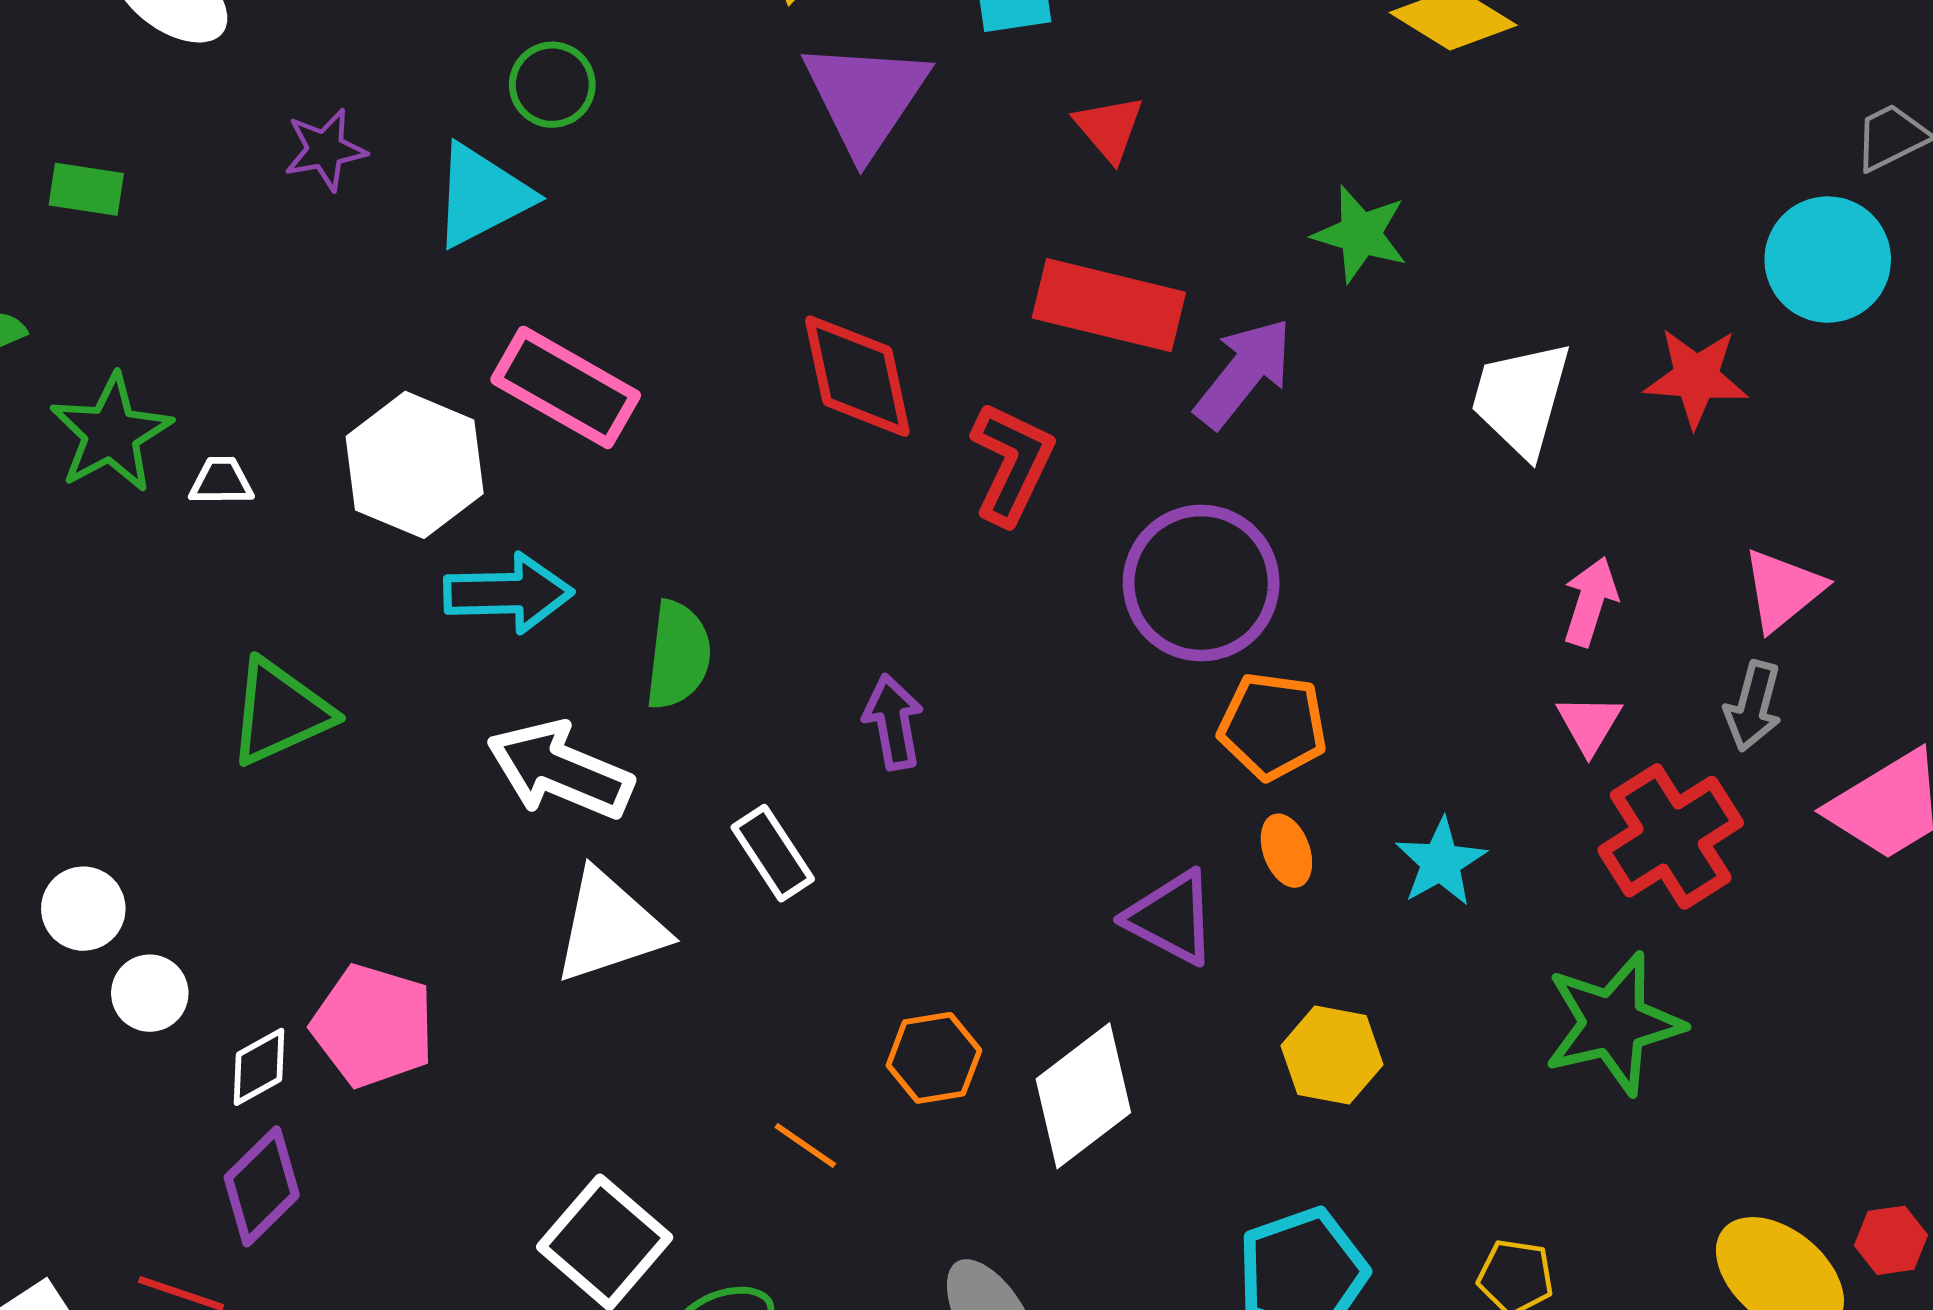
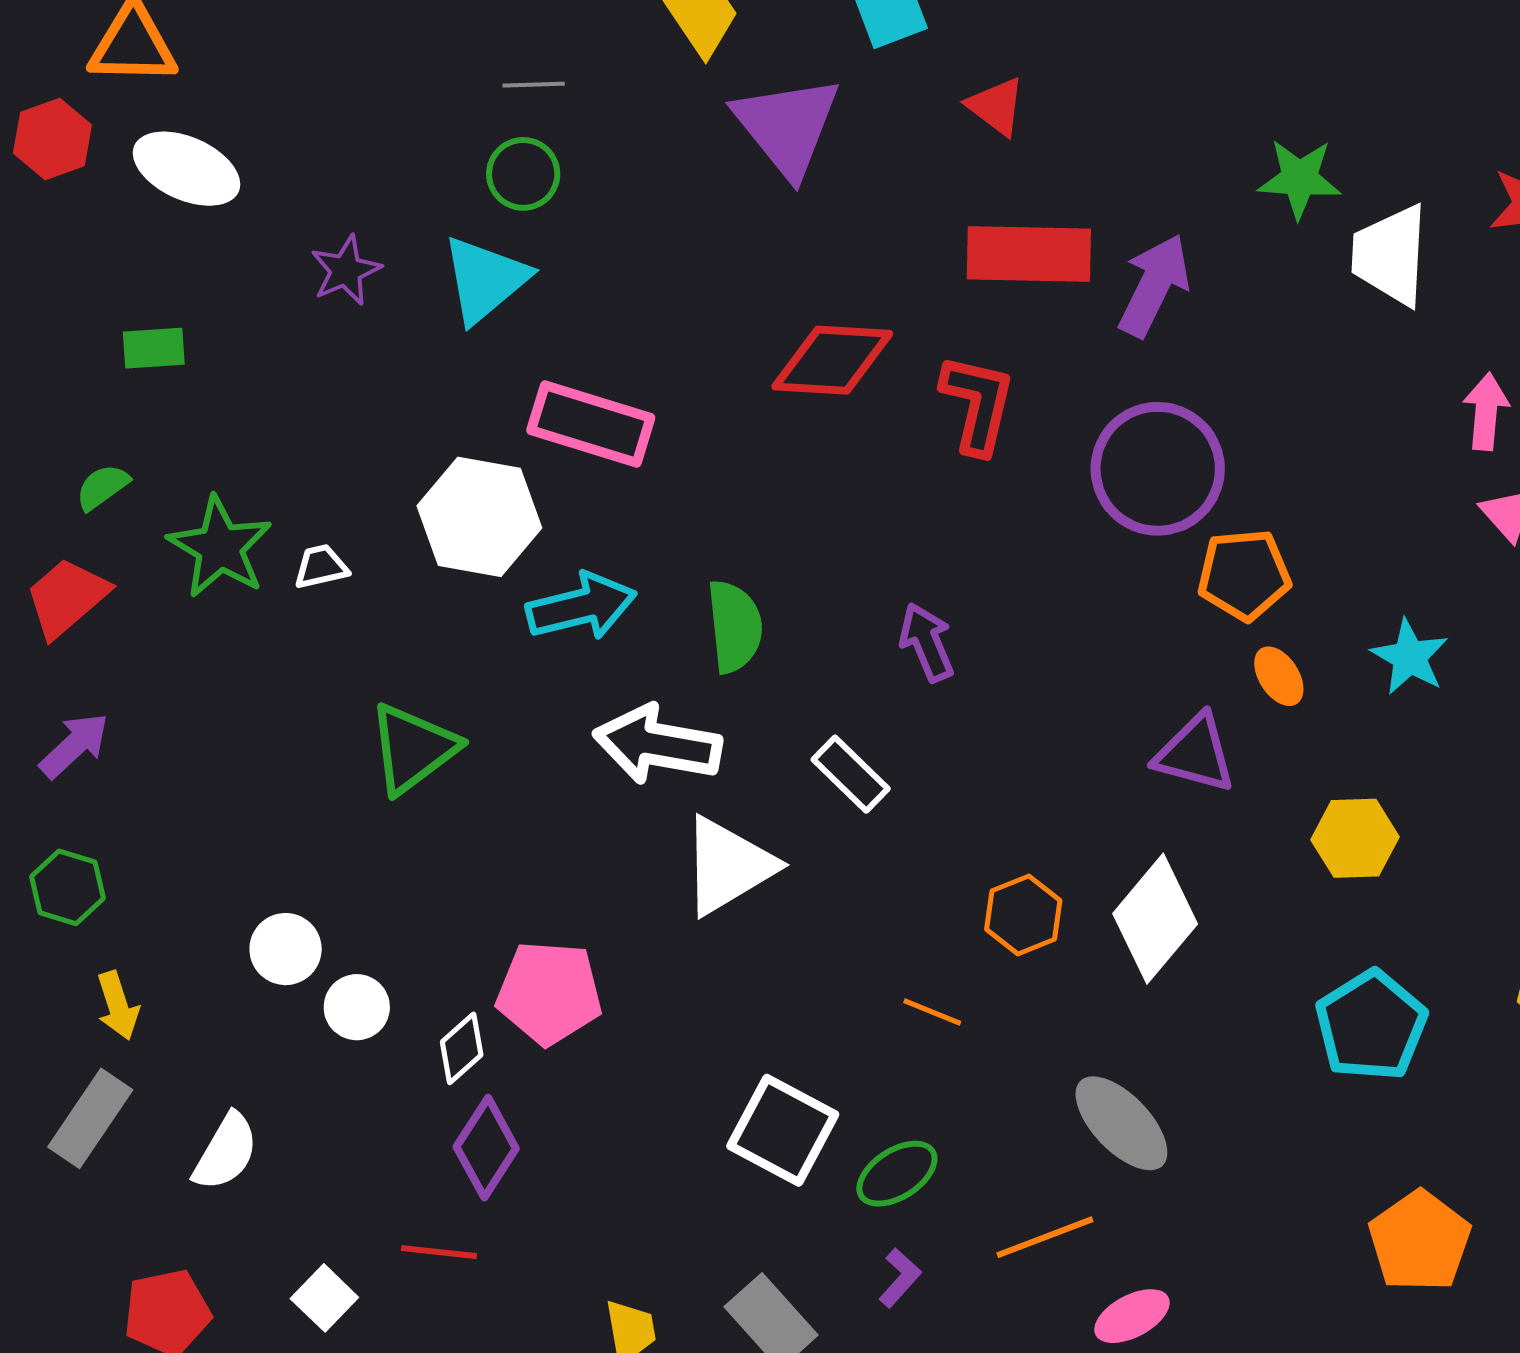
green star: (1360, 234) -> (1299, 179), moved
red diamond: (857, 376) -> (832, 360), turned -62

